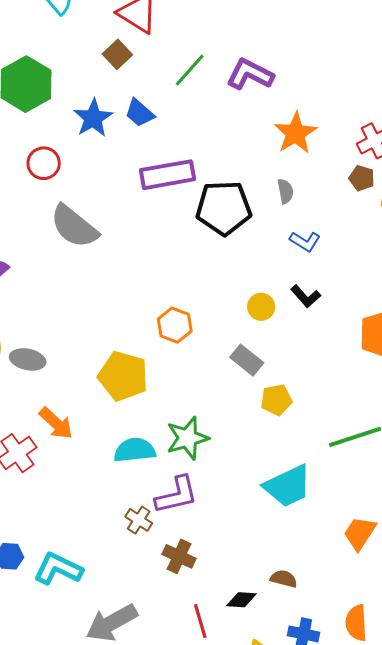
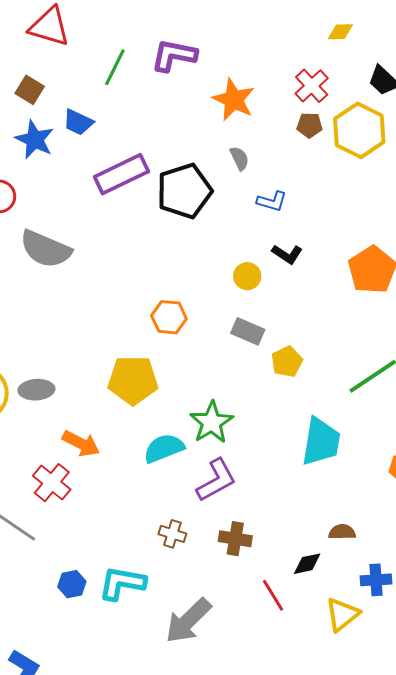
brown square: (117, 54) -> (30, 90), moved
cyan trapezoid: (288, 486) -> (321, 442), turned -40
brown cross: (139, 520) -> (172, 534), moved

